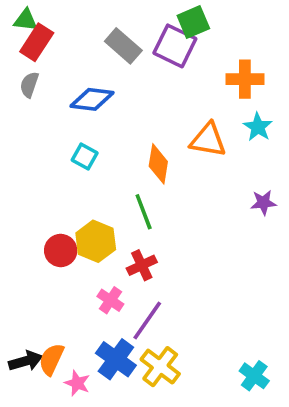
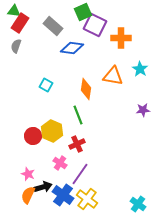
green square: (193, 22) -> (83, 12), moved
gray rectangle: (123, 46) -> (53, 26), moved
orange cross: (245, 79) -> (121, 38), moved
blue diamond: (92, 99) -> (72, 48), moved
black arrow: (26, 361) -> (43, 187), moved
pink star: (77, 383) -> (28, 174), moved

